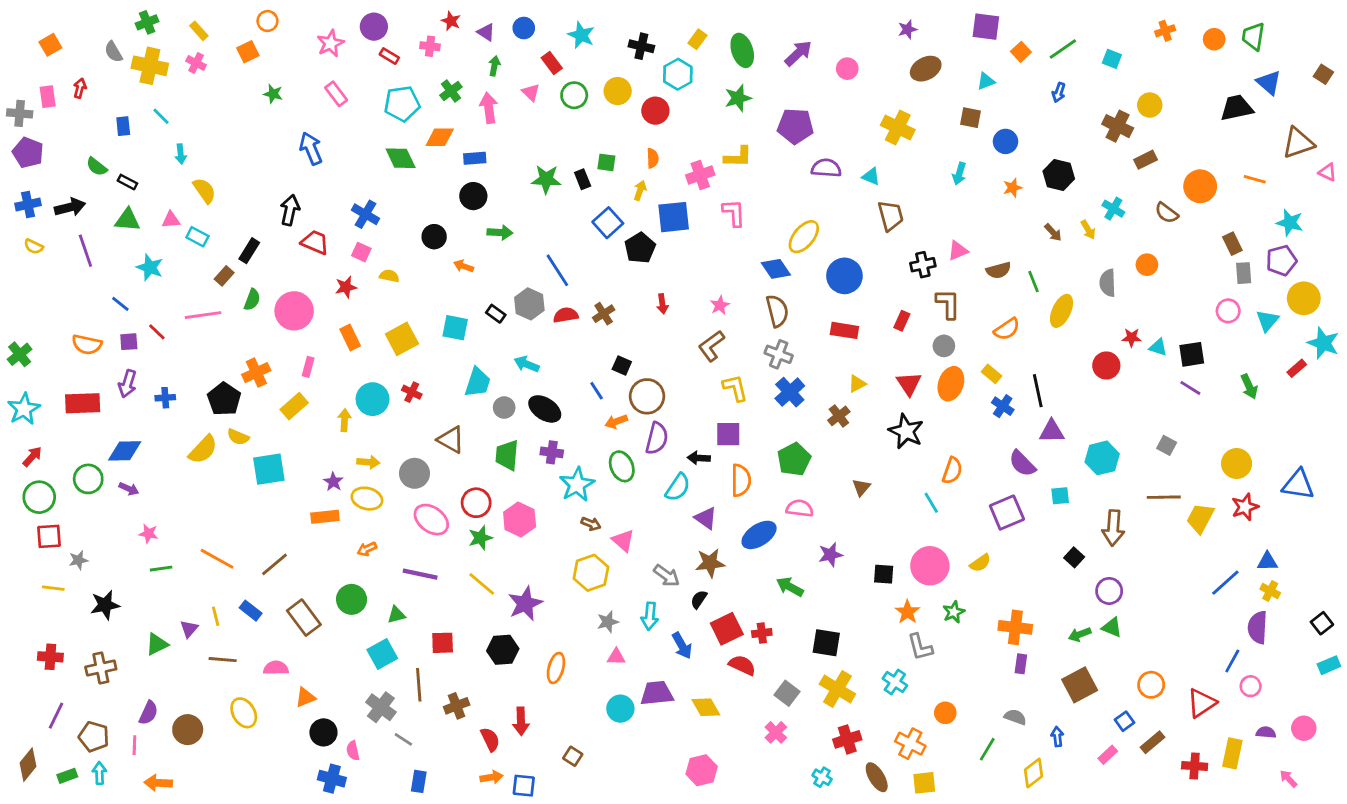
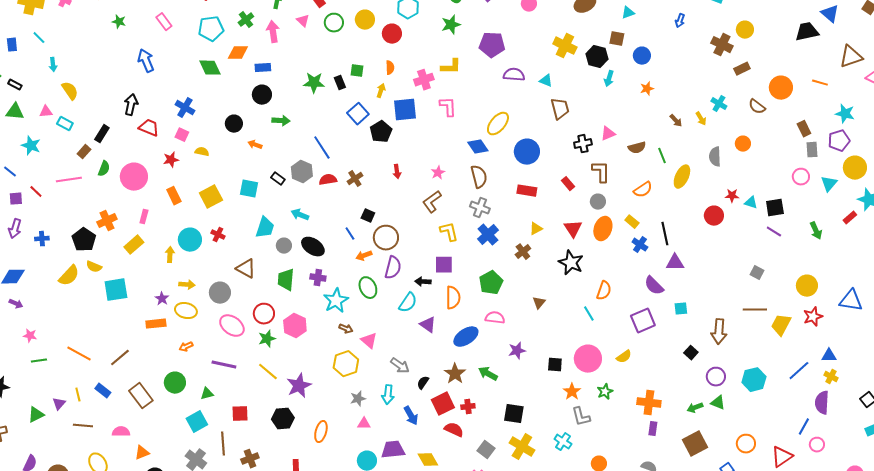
black hexagon: (1059, 175) -> (597, 57), moved
red rectangle: (902, 321) -> (568, 184), turned -64
cyan hexagon: (1102, 458) -> (754, 380), moved
brown star: (710, 563) -> (455, 374), moved, turned -30

